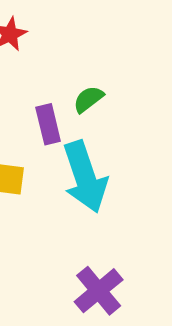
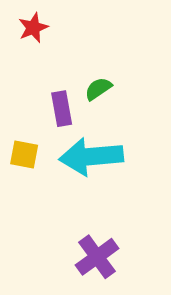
cyan arrow: (85, 177) -> (91, 157), turned 100

